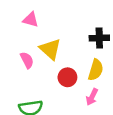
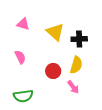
yellow triangle: (50, 49) -> (55, 32), moved
pink arrow: (92, 97) -> (73, 87), turned -64

